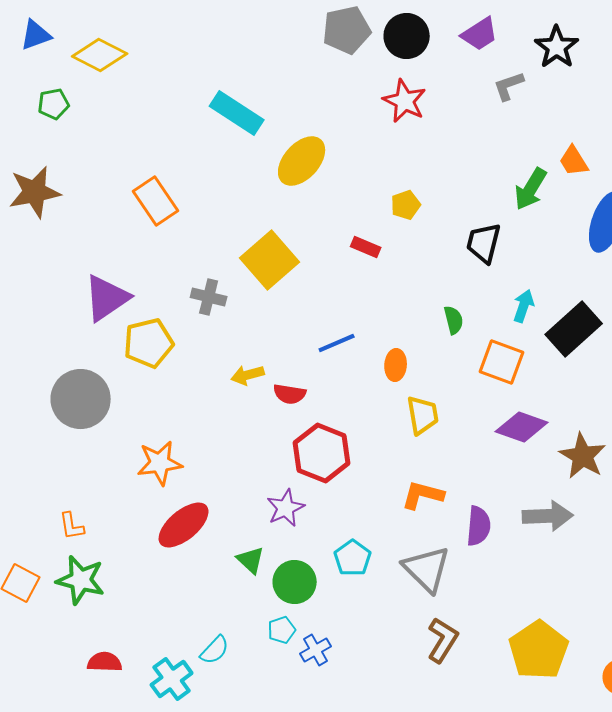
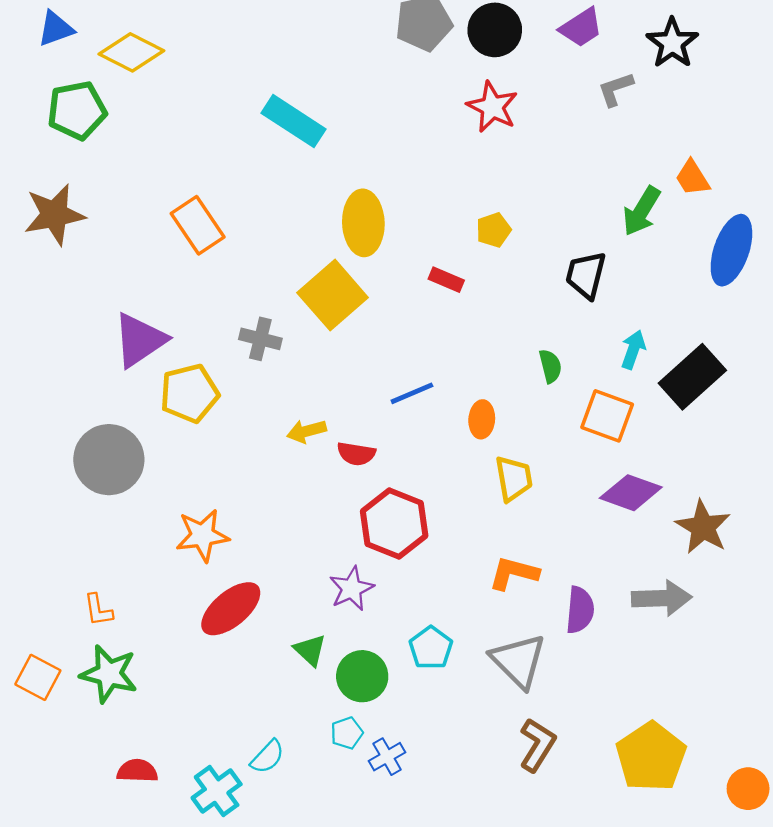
green pentagon: (54, 104) -> (77, 110), size x1.6
yellow ellipse: (302, 161) -> (363, 223), moved, turned -44

